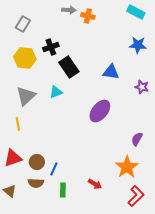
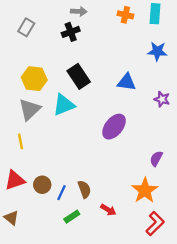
cyan rectangle: (136, 12) -> (155, 14), turned 66
orange cross: (88, 16) -> (125, 15), moved
black cross: (51, 47) -> (71, 32), moved
yellow hexagon: (25, 58) -> (34, 79), moved
cyan triangle: (56, 92) -> (64, 105), size x1.5
brown semicircle: (36, 183) -> (84, 189), moved, turned -112
green rectangle: (63, 190) -> (72, 217), turned 56

